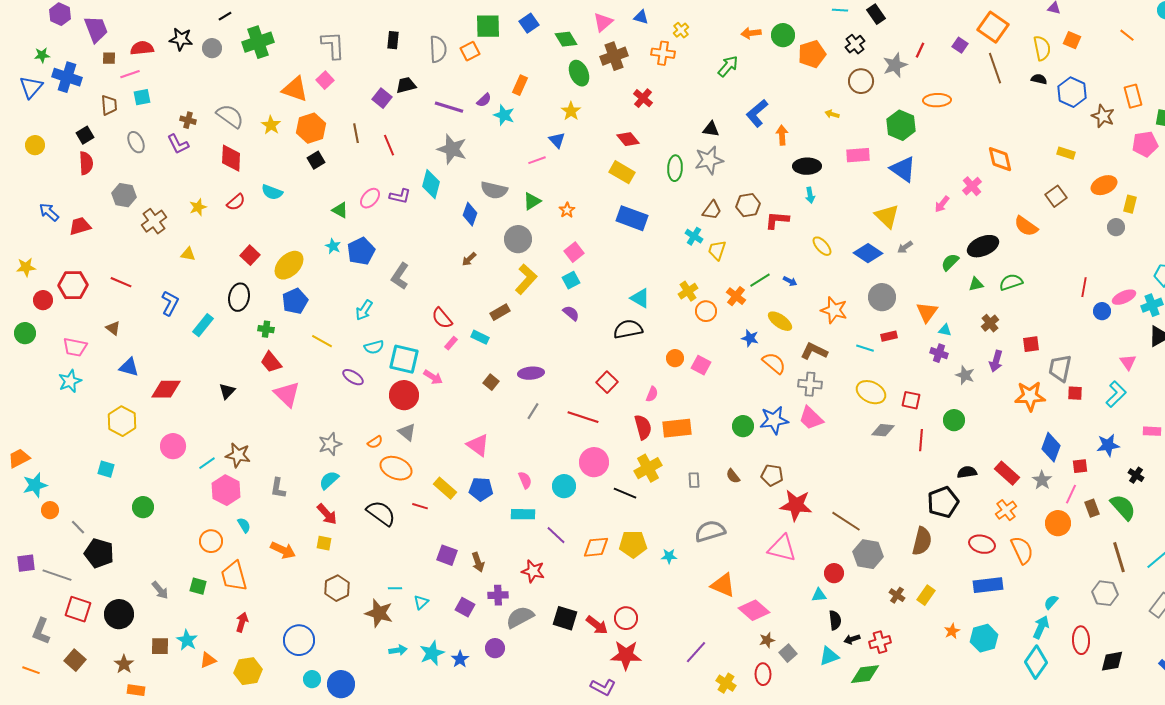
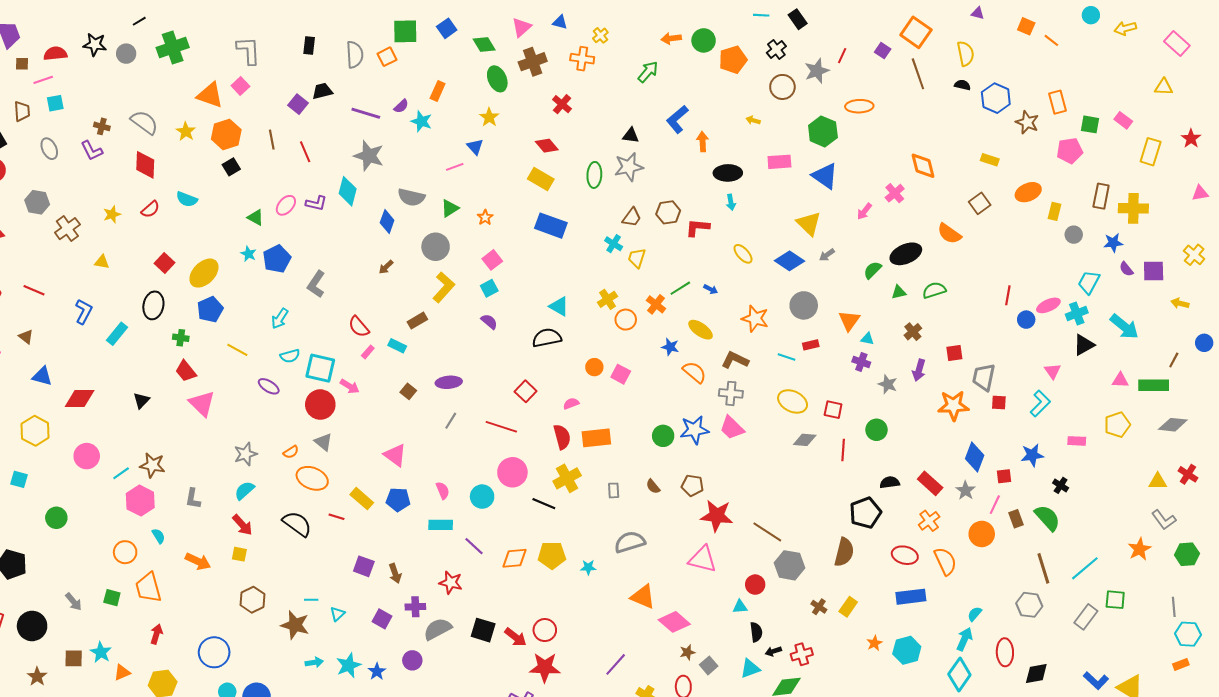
orange square: (1072, 40) -> (1026, 26), moved
gray circle: (1116, 227) -> (1074, 235), moved
pink semicircle: (652, 394) -> (571, 404), turned -133

